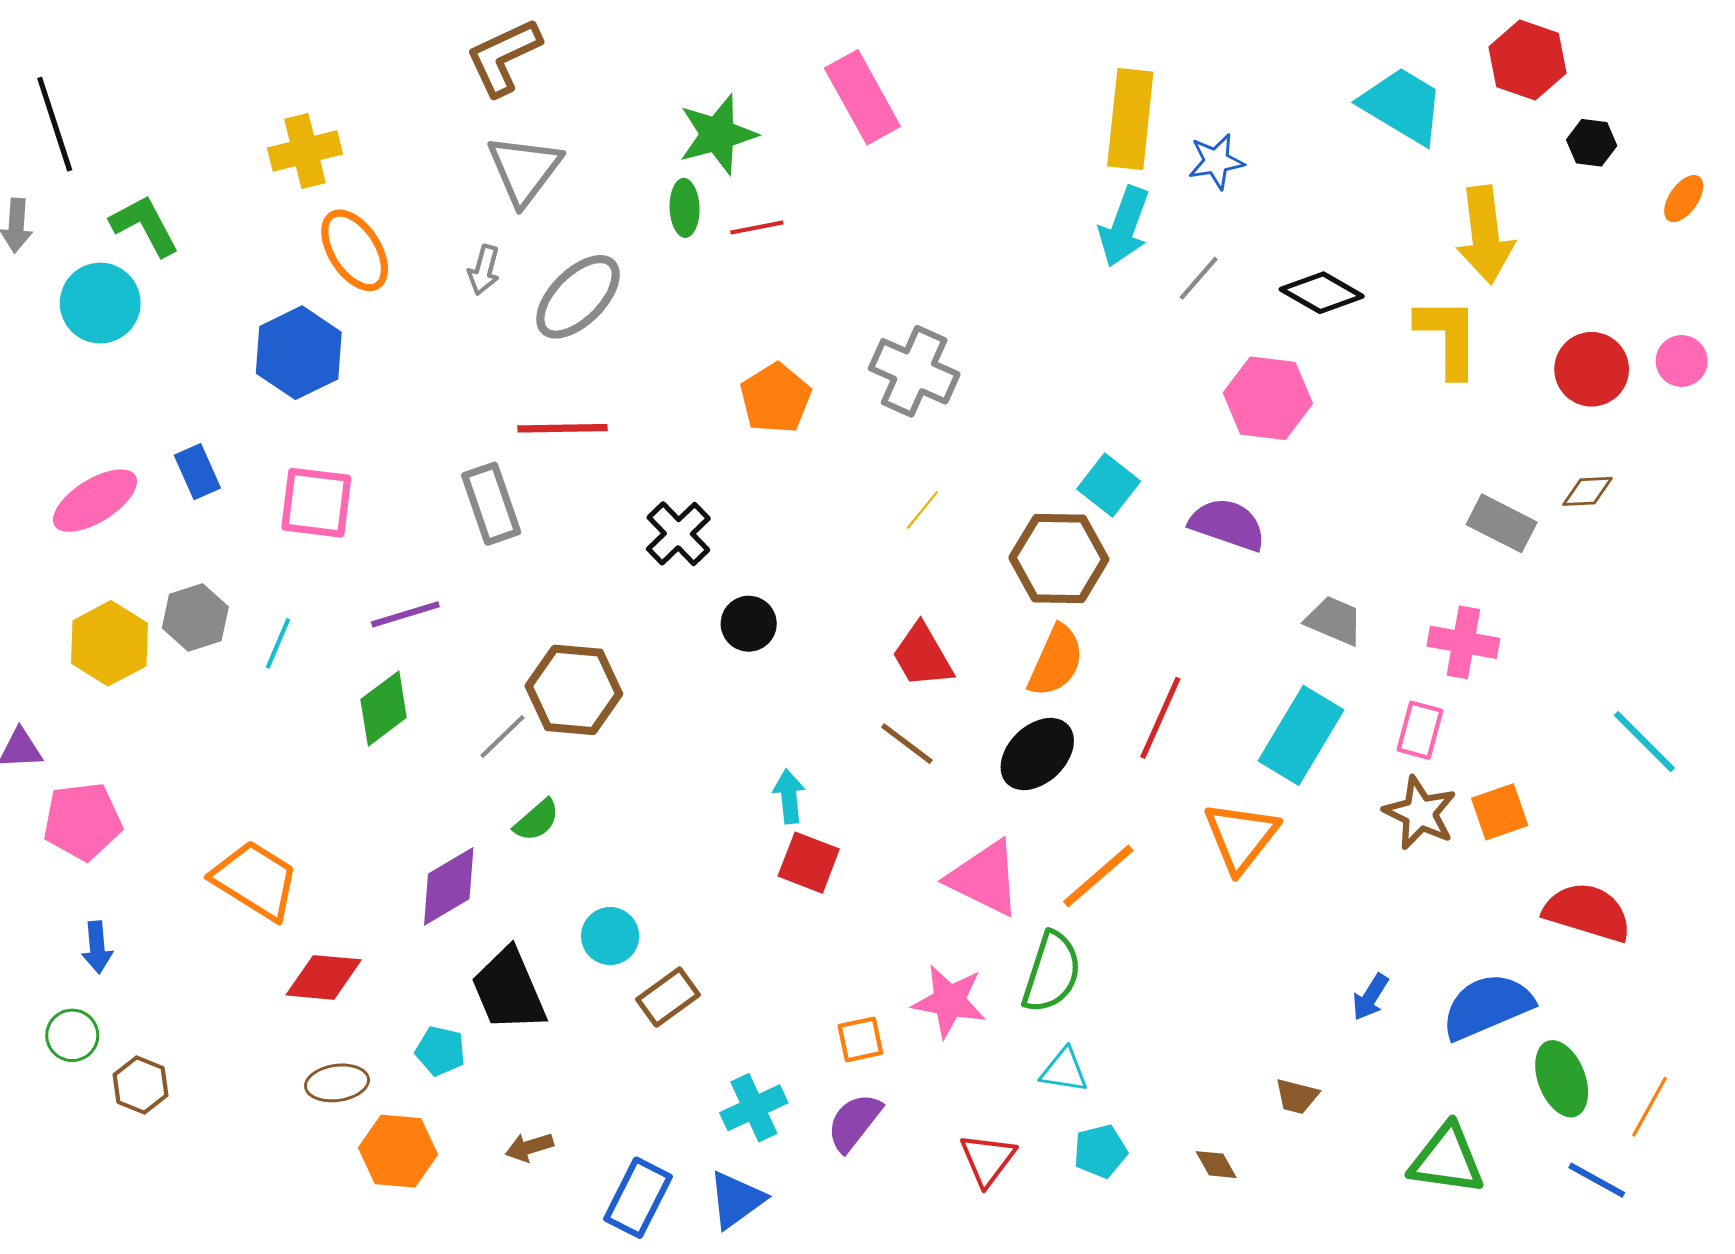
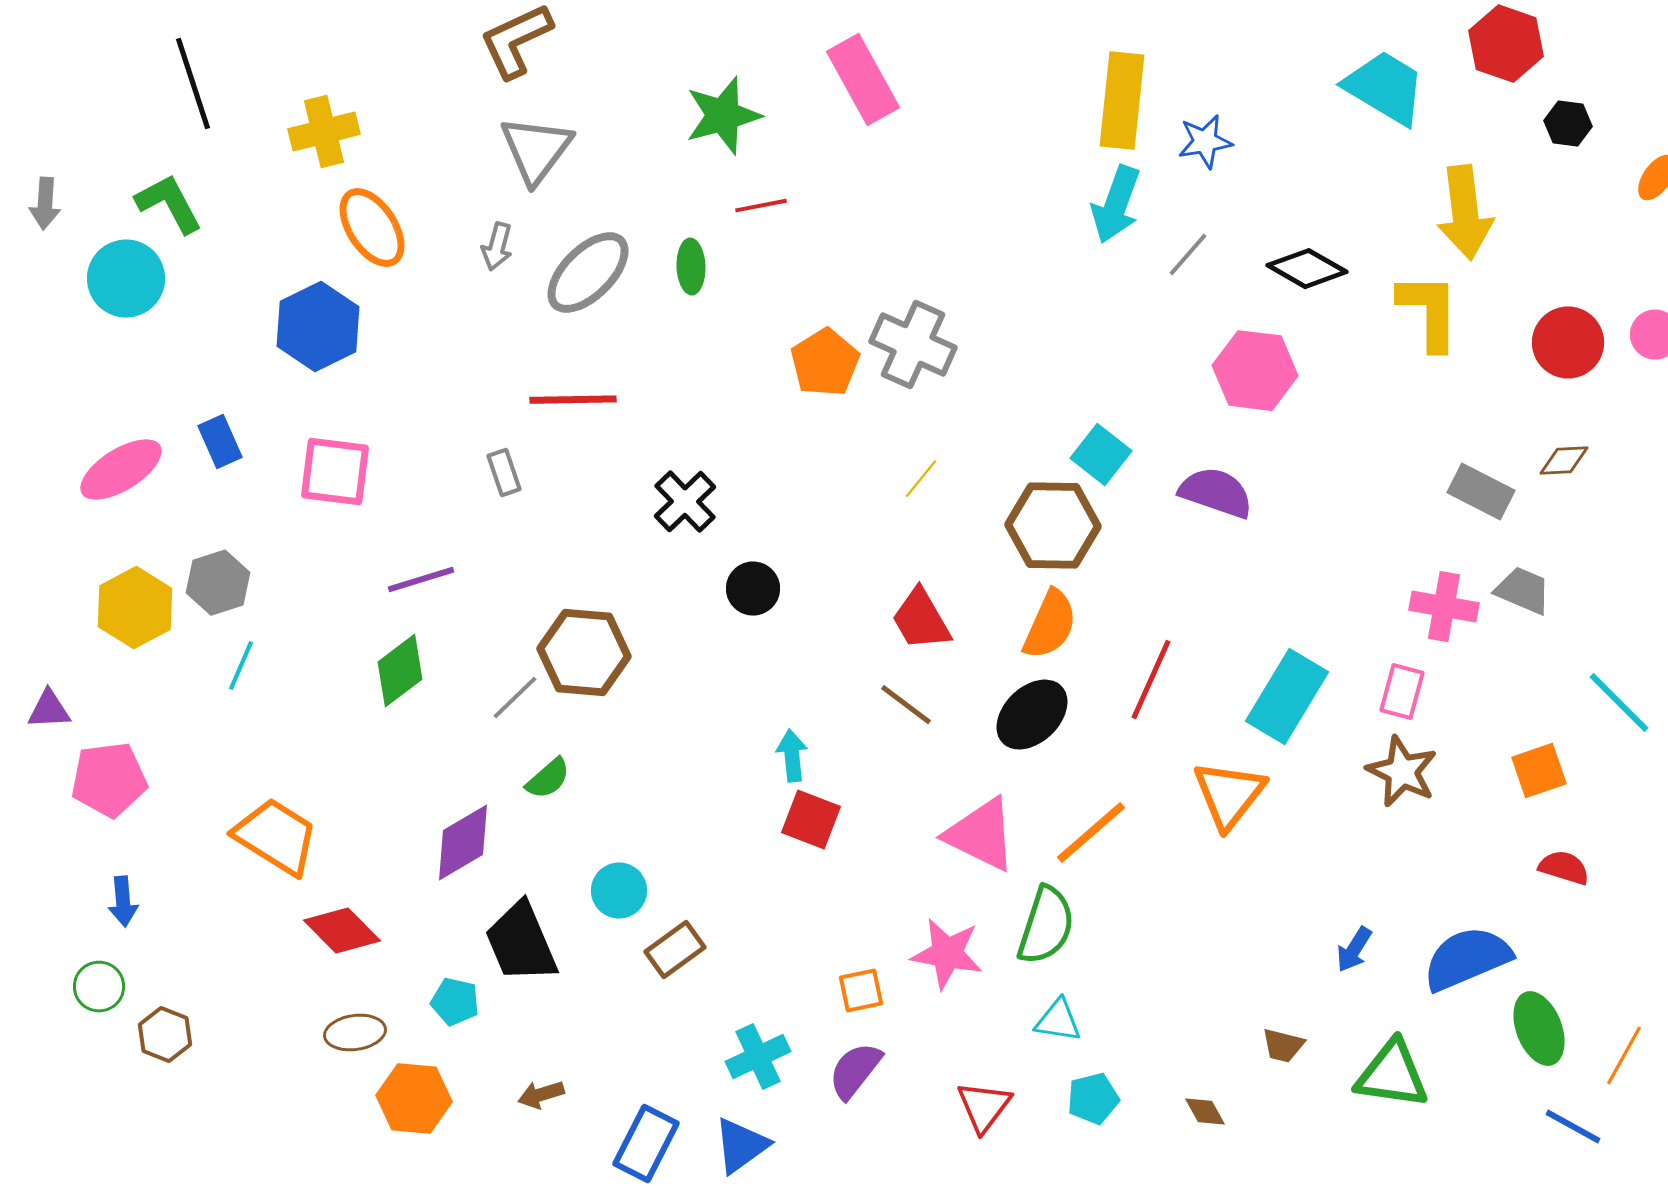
black line: (55, 124) -> (193, 84), moved
green ellipse: (685, 208) -> (691, 267), moved
orange pentagon: (776, 398) -> (825, 363), moved
gray rectangle: (491, 504) -> (504, 473), size x0.6
gray trapezoid: (1334, 621) -> (1523, 591), moved
cyan line: (278, 643) -> (241, 666), moved
orange square: (1500, 812) -> (1539, 771), moved
red semicircle: (1587, 912) -> (1564, 868), size x0.6
red diamond: (324, 977) -> (342, 931), turned 40
green triangle: (1447, 1159) -> (1392, 1075), moved

